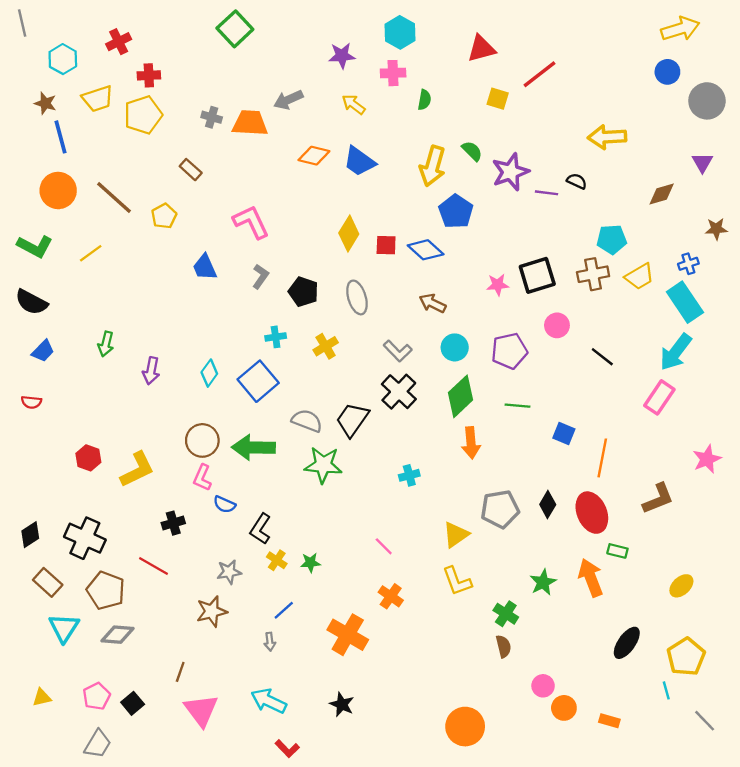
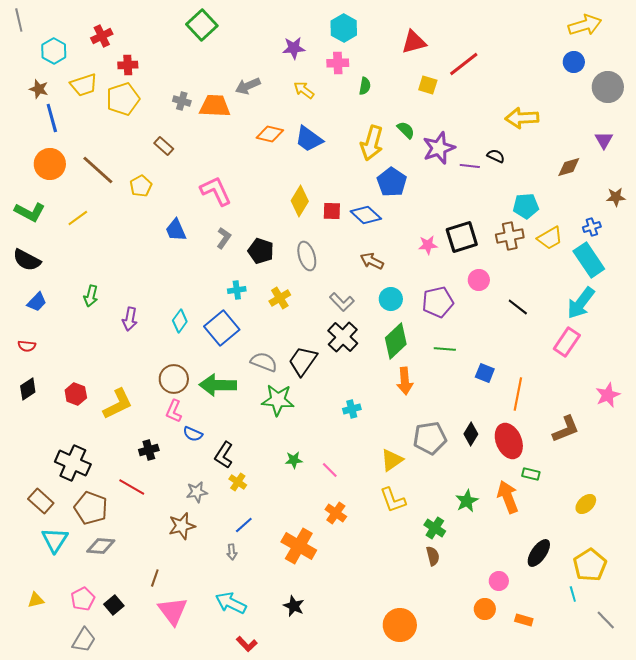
black diamond: (30, 535) -> (28, 389), moved
green star: (310, 563) -> (294, 460), moved
pink circle: (543, 686) -> (499, 581), moved

